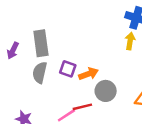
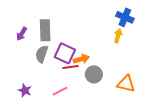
purple square: (68, 69) -> (65, 53), size x1.5
red line: (82, 107) -> (70, 67), moved

